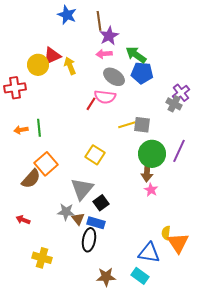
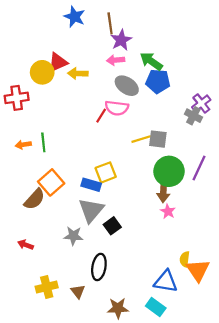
yellow arrow: (70, 66) -> (78, 73), turned -66
yellow square: (95, 155) -> (106, 172), turned 36
brown triangle: (78, 219) -> (78, 291), moved
blue rectangle: (96, 223) -> (91, 185), moved
yellow cross: (42, 258) -> (47, 287), turned -30

